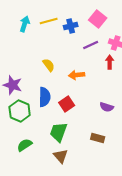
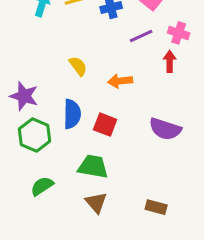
red square: (67, 104) -> (105, 125), turned -35
purple semicircle: (107, 107) -> (165, 129), size x1.5
green trapezoid: (59, 132) -> (93, 167), turned 80
brown rectangle: (98, 138) -> (156, 207), moved

